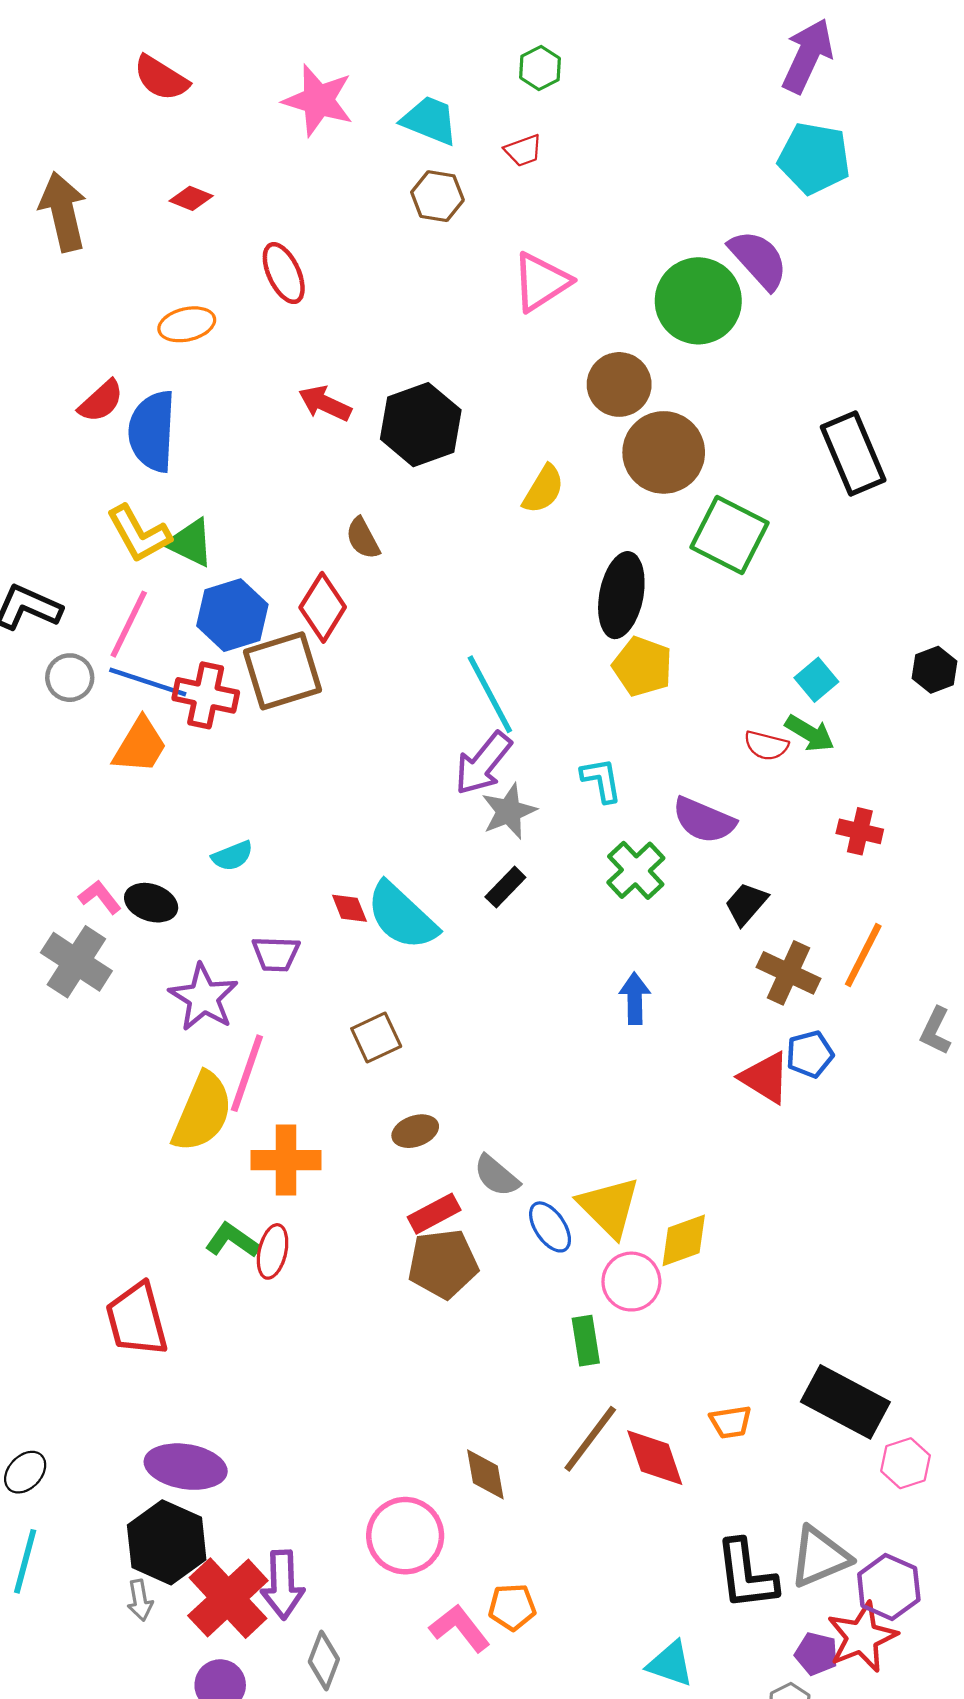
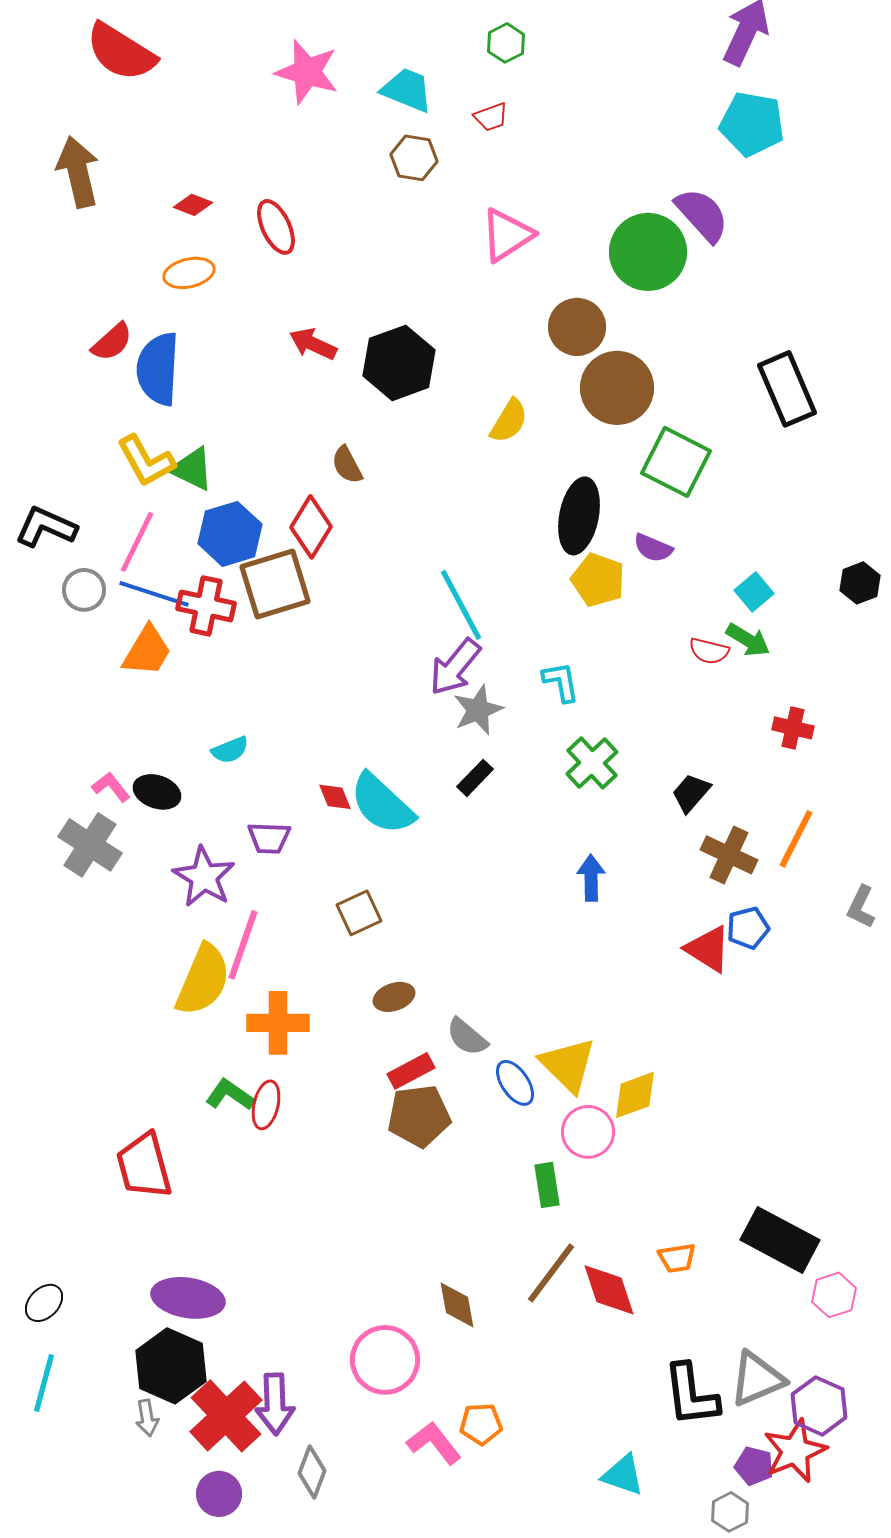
red semicircle: (161, 78) -> (121, 52), moved, size x1.4
red diamond: (191, 198) -> (193, 205), moved
purple semicircle: (704, 820) -> (653, 548), moved, size x0.7

